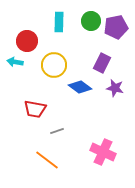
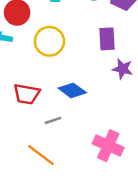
purple rectangle: (102, 63) -> (107, 39), turned -30
blue diamond: (80, 87) -> (72, 90), moved

